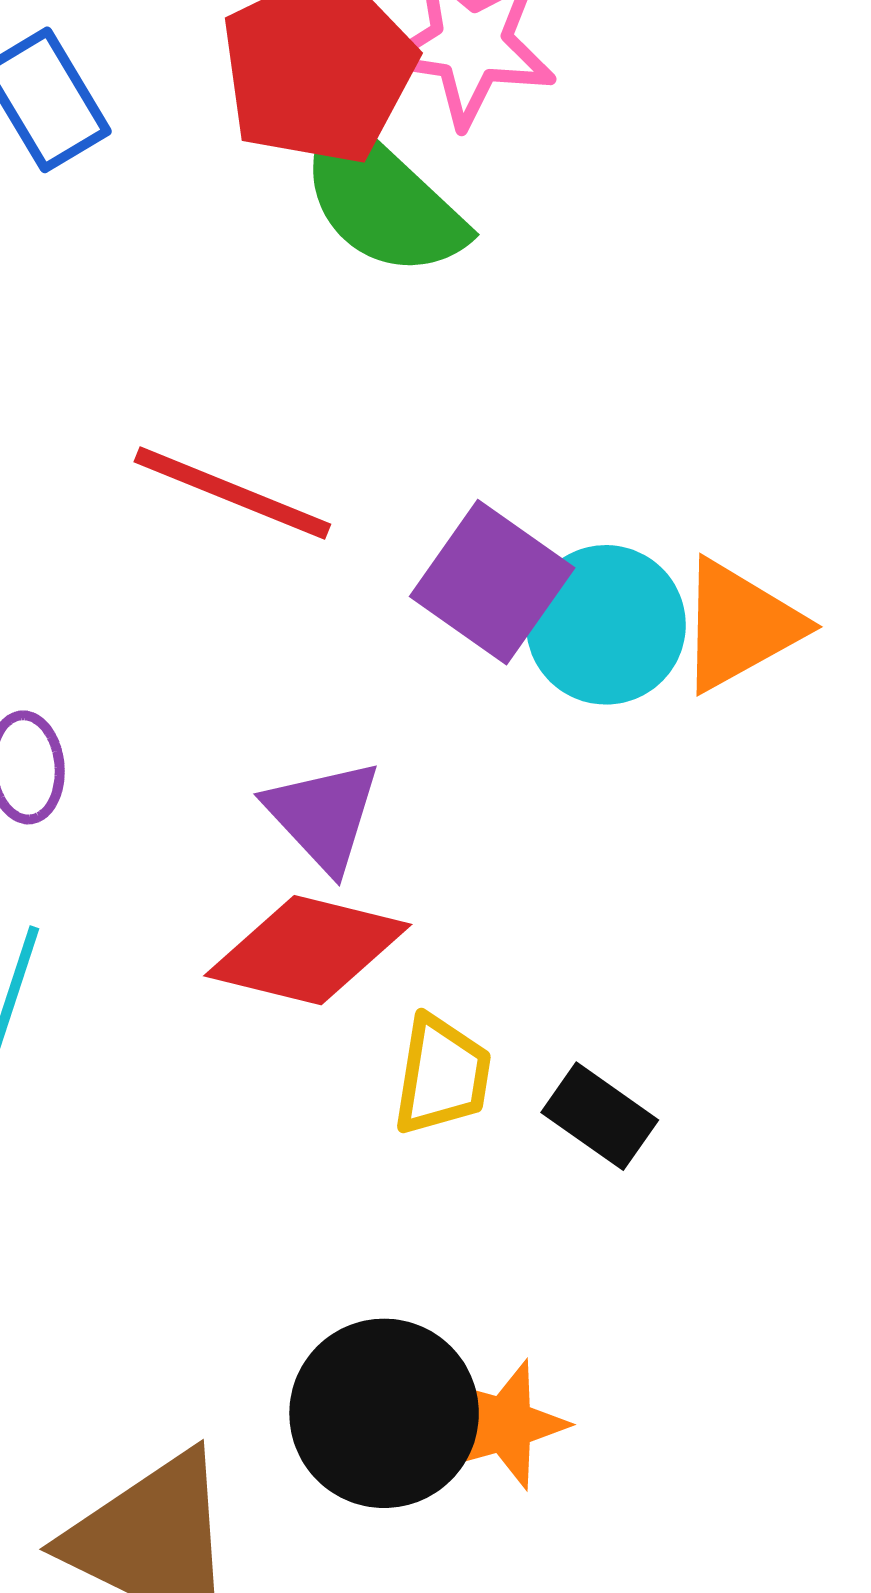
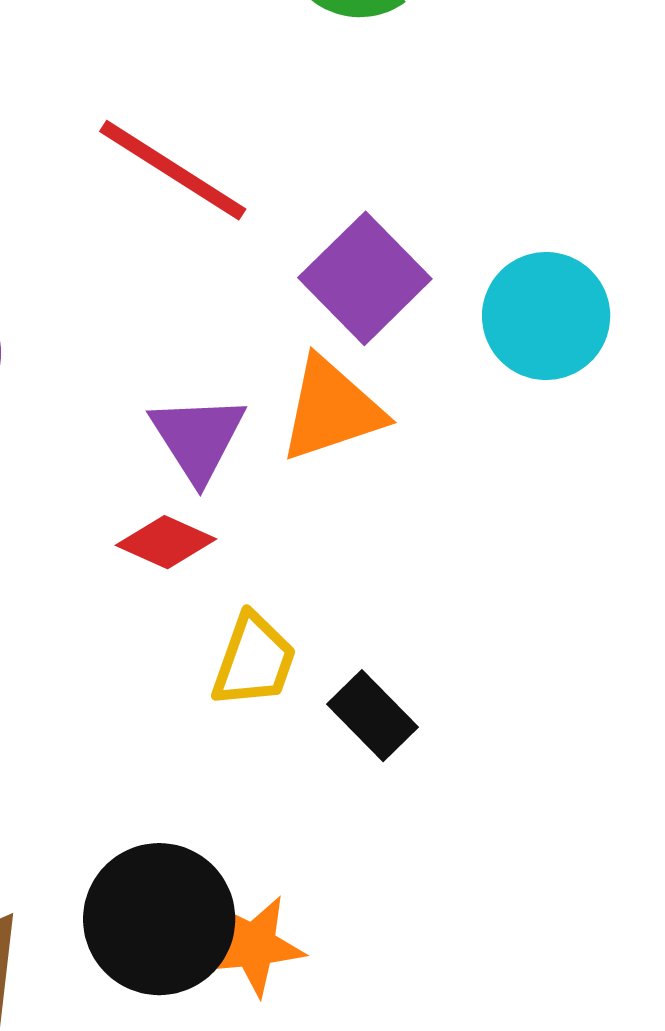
cyan circle: (606, 625) -> (546, 316), moved
orange triangle: (740, 625) -> (332, 409), moved
red diamond: (308, 950) -> (166, 542), size x0.6

